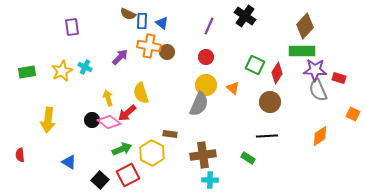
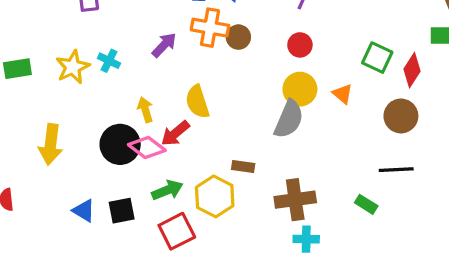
black circle: (92, 120) -> (120, 144), size x1.6
black square: (100, 180) -> (122, 211), moved, turned 36

